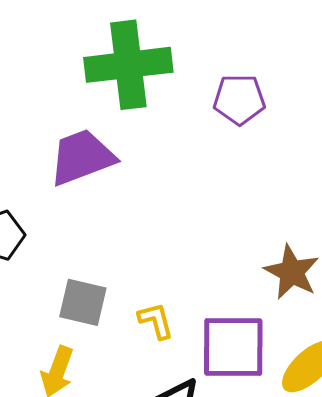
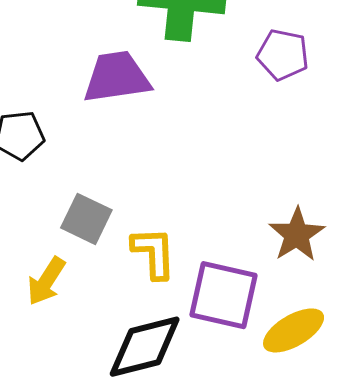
yellow L-shape: (156, 321) -> (154, 253), size x1.4

